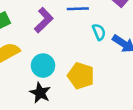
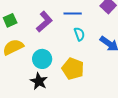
cyan semicircle: (99, 32) -> (79, 34), moved

